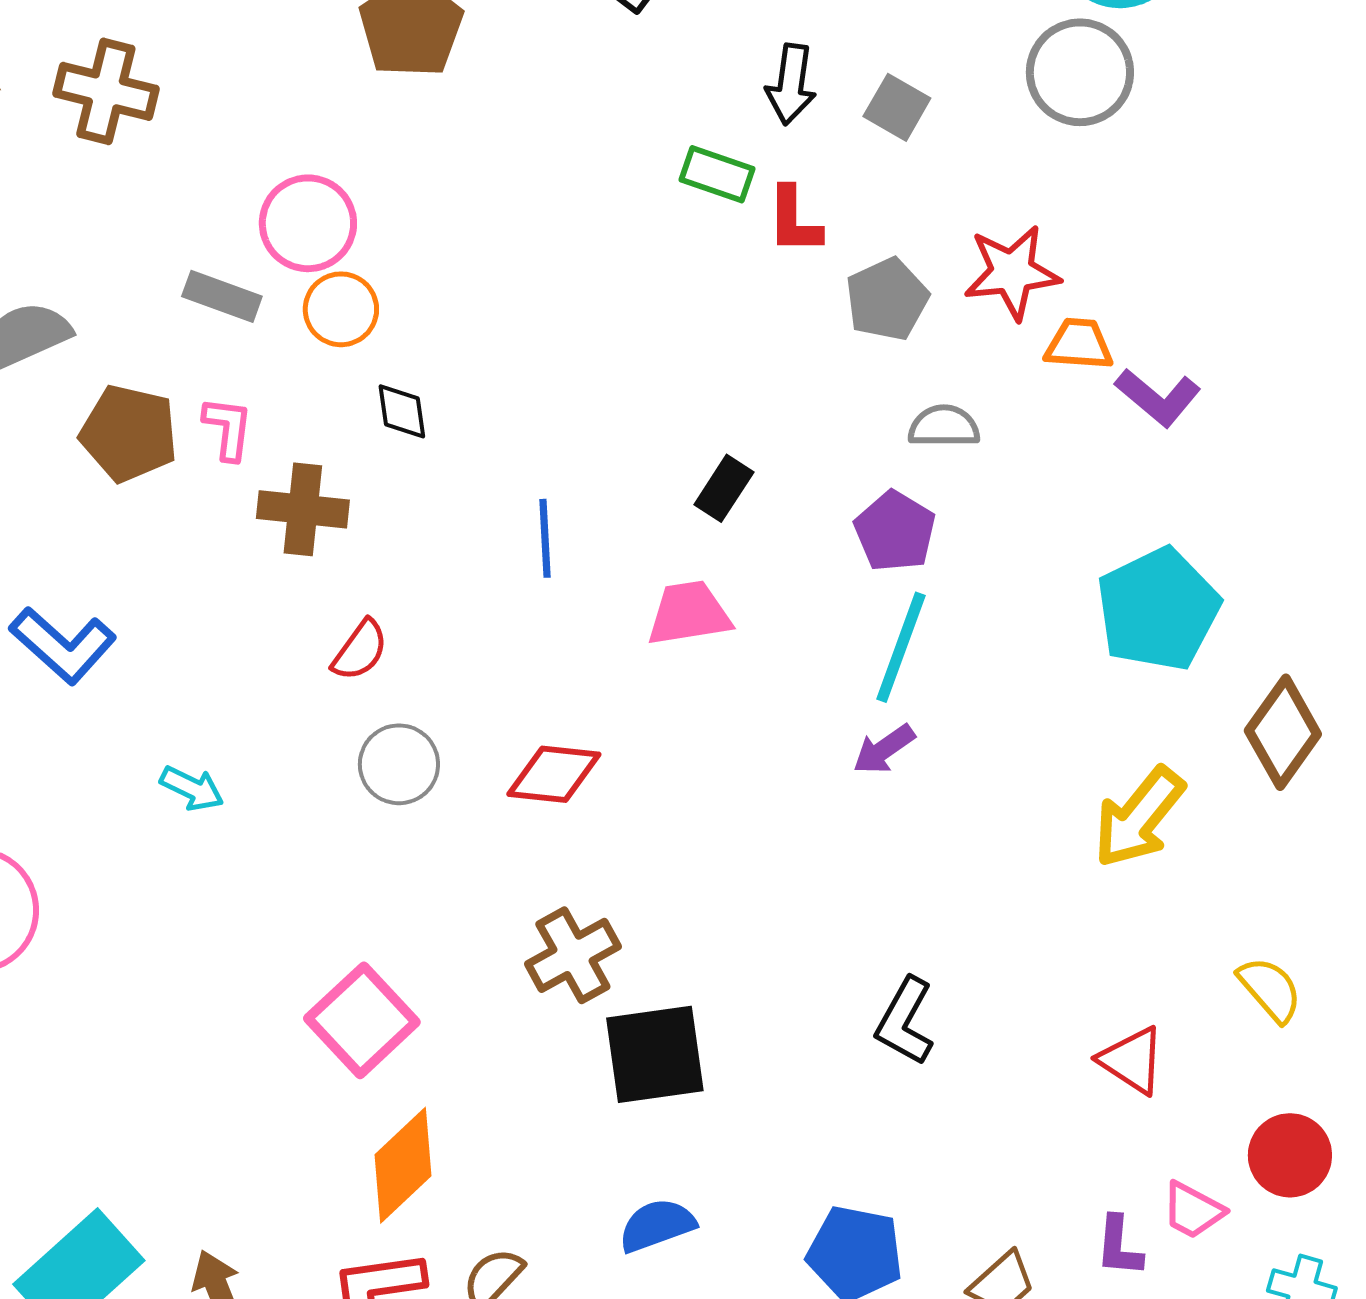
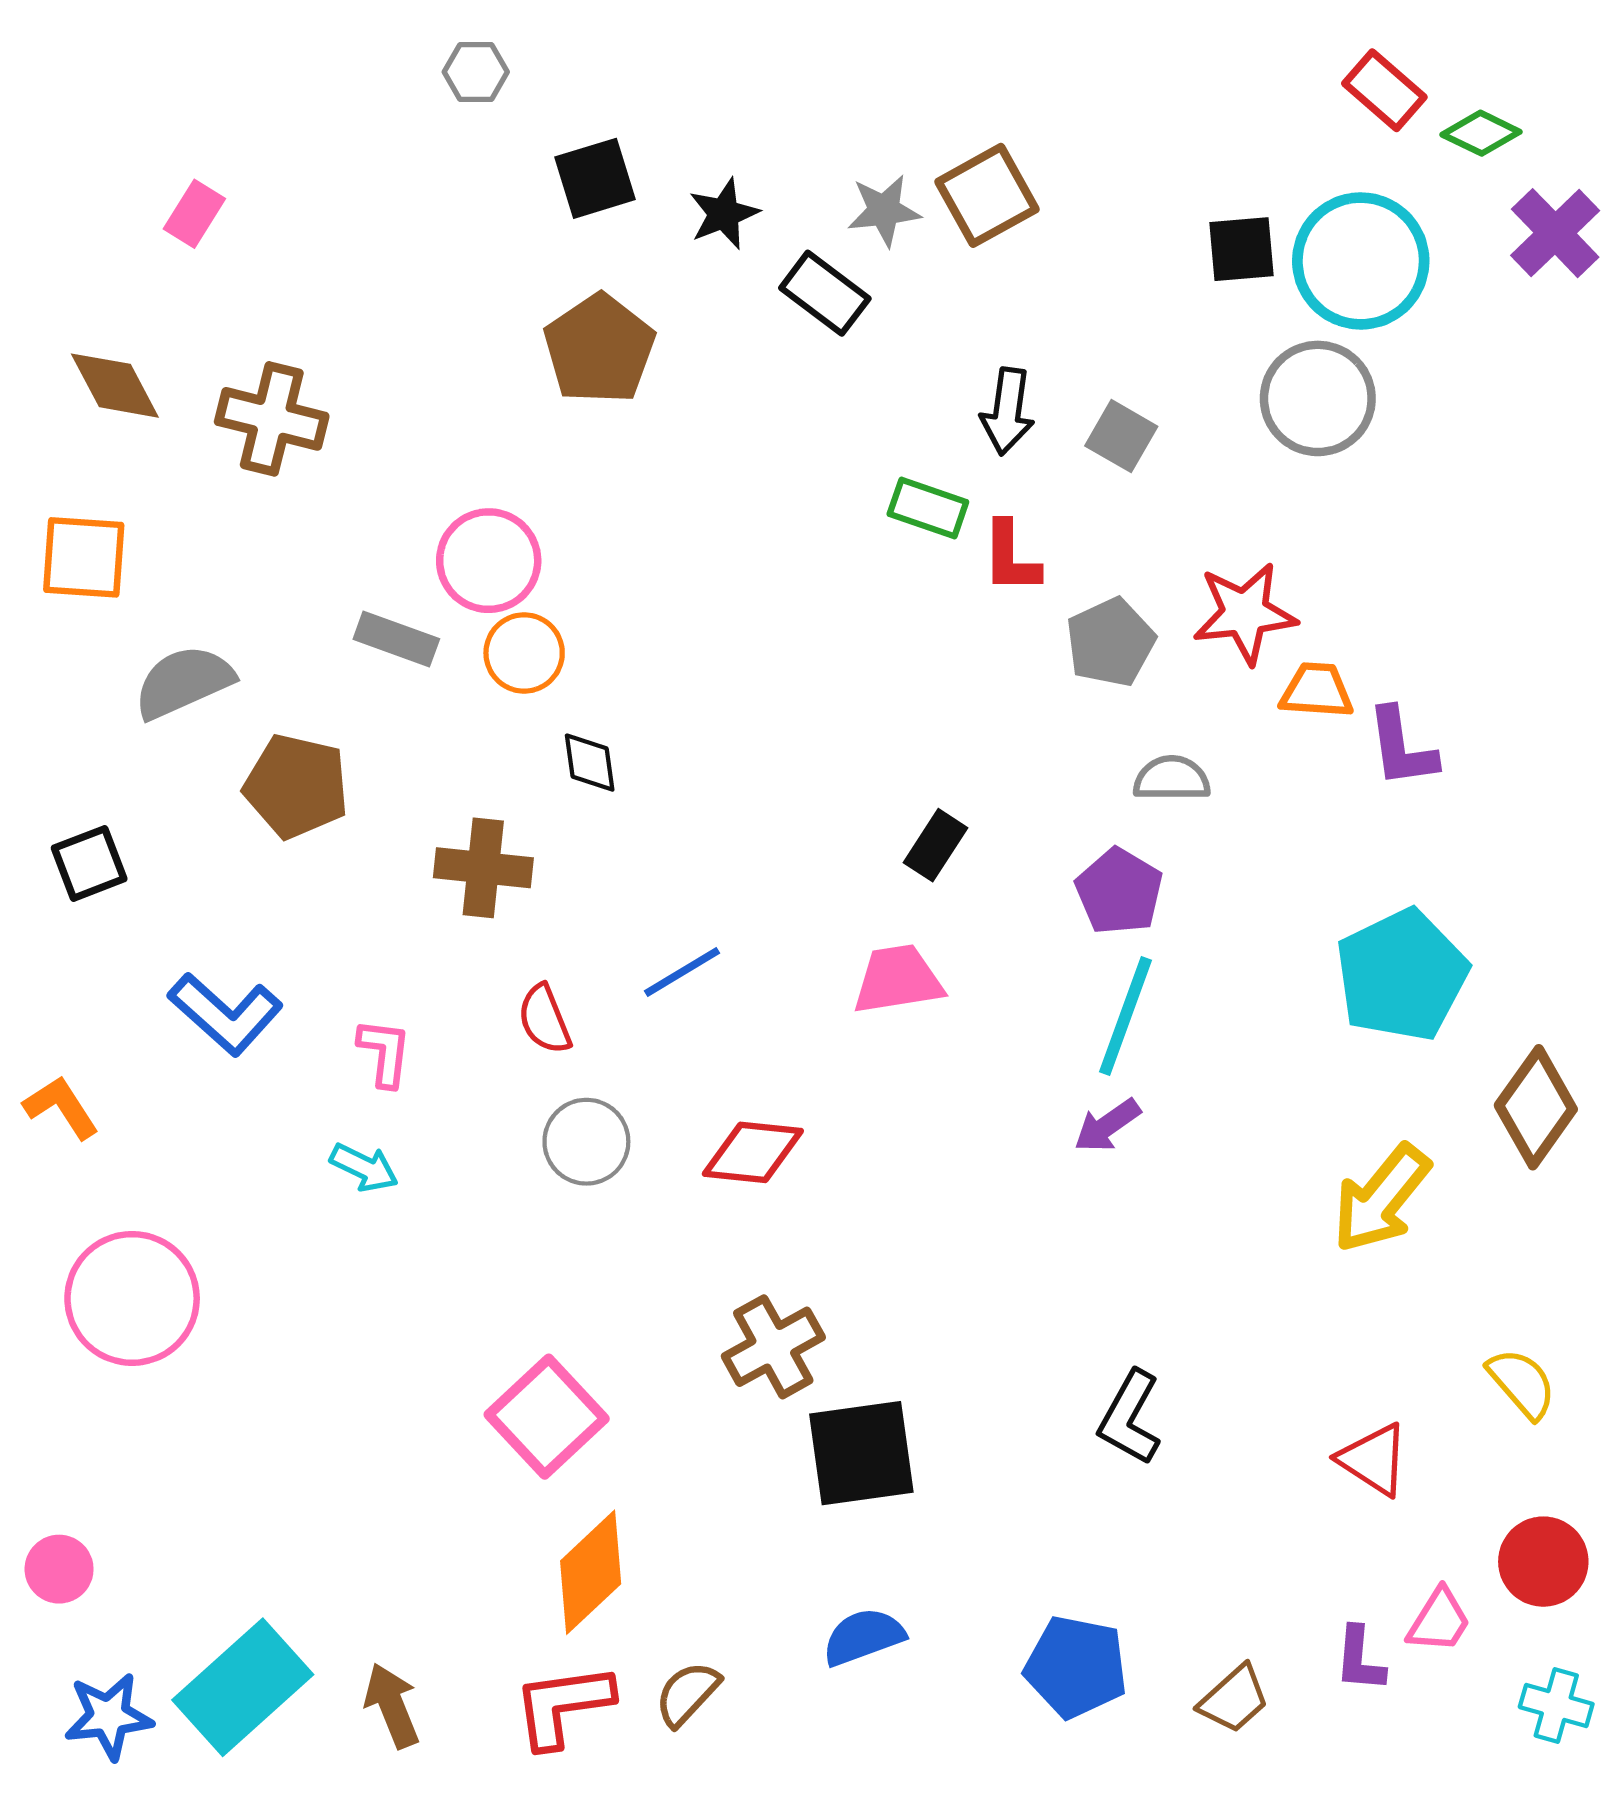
purple L-shape: (1158, 397) -> (1402, 747), turned 42
pink L-shape: (228, 428) -> (384, 1053), moved
blue line: (545, 538) -> (682, 972), moved, turned 62
red semicircle: (360, 650) -> (545, 1019), turned 122
pink trapezoid: (1193, 1210) -> (1439, 1621), turned -86

